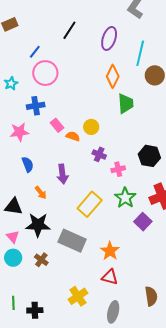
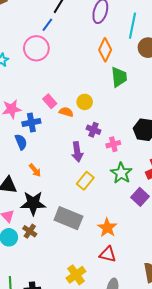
blue line: (35, 52) -> (47, 25), moved
blue cross: (36, 106) -> (31, 123), moved
purple arrow: (62, 174) -> (77, 152), moved
yellow rectangle: (90, 204) -> (85, 181), size x0.7
brown cross: (41, 260) -> (30, 231), moved

